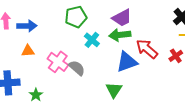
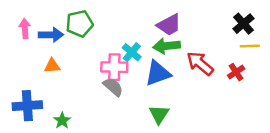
green pentagon: (76, 17) -> (80, 24), moved
pink cross: (58, 62) -> (114, 67), moved, turned -35
blue triangle: (127, 62) -> (158, 73), moved

